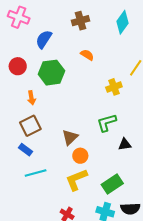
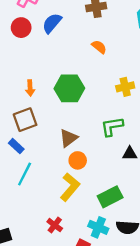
red circle: (18, 66) -> (21, 28), moved
green hexagon: (51, 73) -> (69, 88), moved
cyan line: (36, 173) -> (25, 174), turned -55
yellow L-shape: (76, 180) -> (70, 187), turned 145

